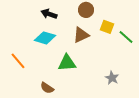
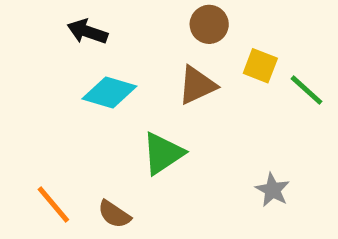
black arrow: (49, 14) -> (87, 32), moved
orange line: (18, 61) -> (53, 205), moved
green triangle: (67, 63) -> (163, 153), turned -30

